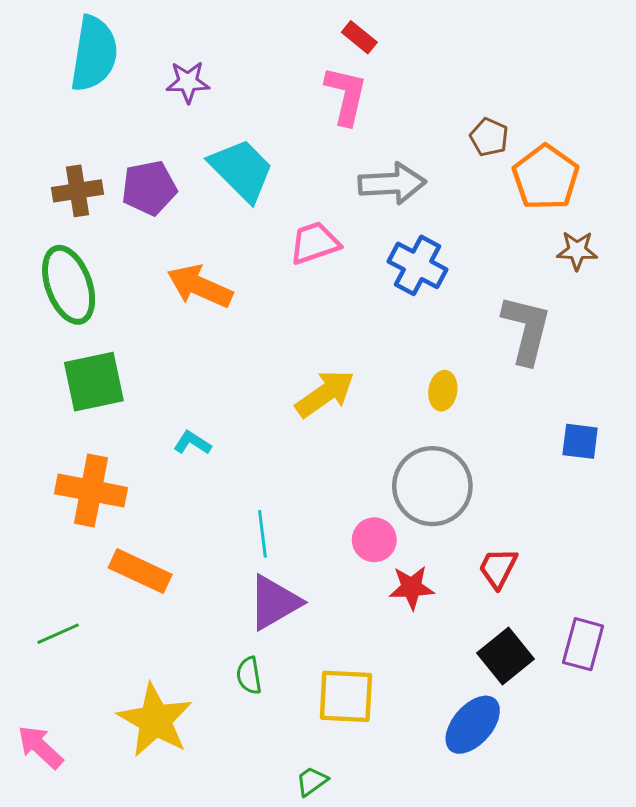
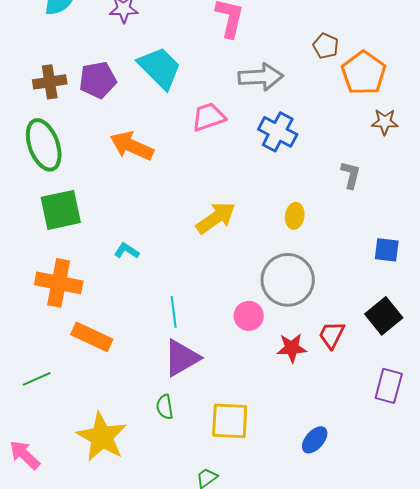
gray L-shape: (526, 330) -> (351, 175), size x0.6
red star: (412, 587) -> (292, 348), moved
black square: (505, 656) -> (384, 316), moved
blue ellipse: (473, 725) -> (315, 440), size x0.7

